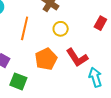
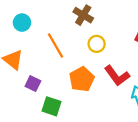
orange line: (25, 28) -> (56, 45), turned -40

